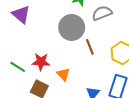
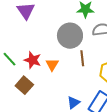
orange triangle: (63, 74) -> (52, 65), moved

